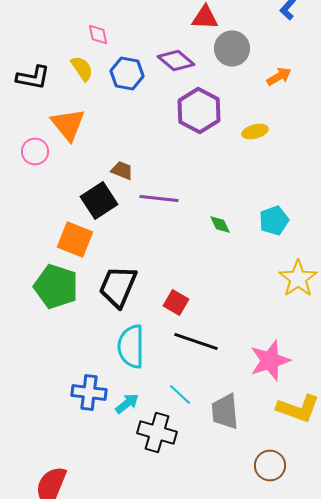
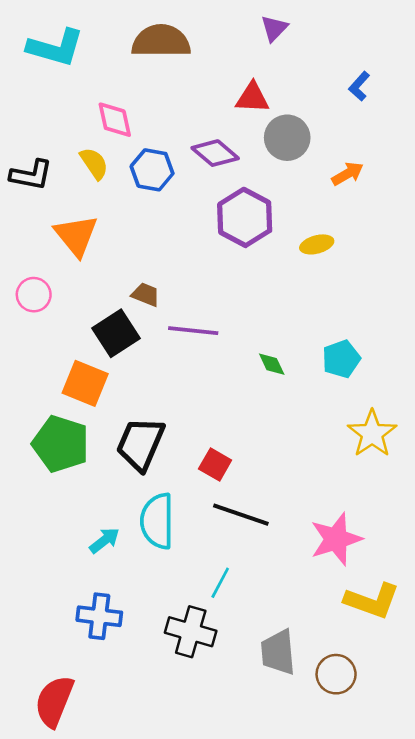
pink diamond: (98, 34) -> (115, 120), size x1.4
pink circle: (35, 152) -> (34, 295), moved
blue cross: (89, 392) -> (99, 616), moved
cyan line: (180, 394) -> (220, 583), turned 75
cyan arrow: (127, 404) -> (104, 540), moved
gray trapezoid: (225, 412) -> (278, 652), moved

